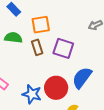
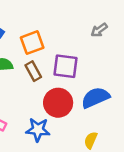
blue semicircle: (82, 78) -> (95, 98), turned 40
red circle: (56, 88) -> (58, 103), moved

